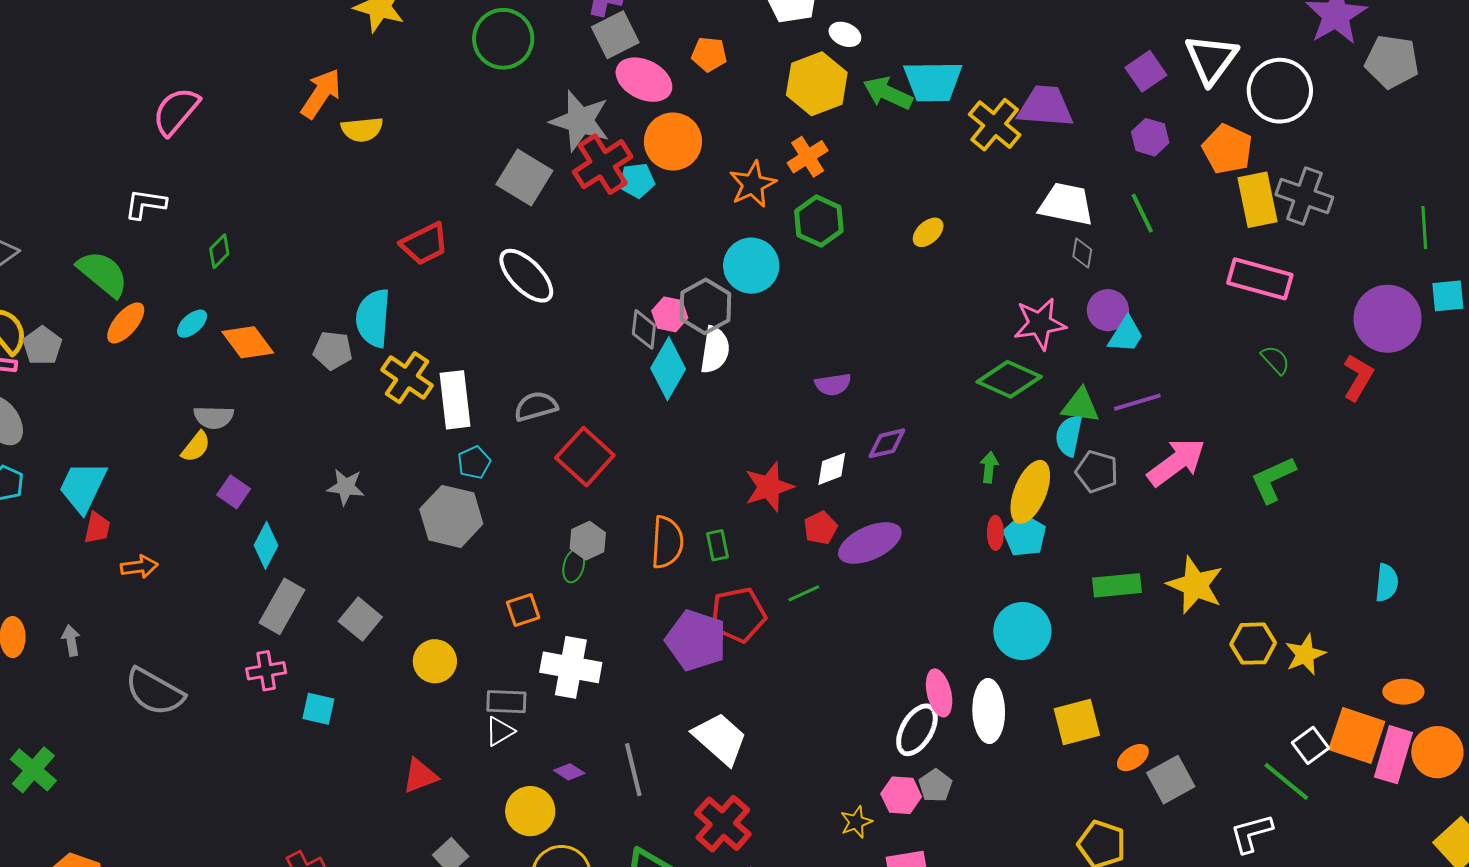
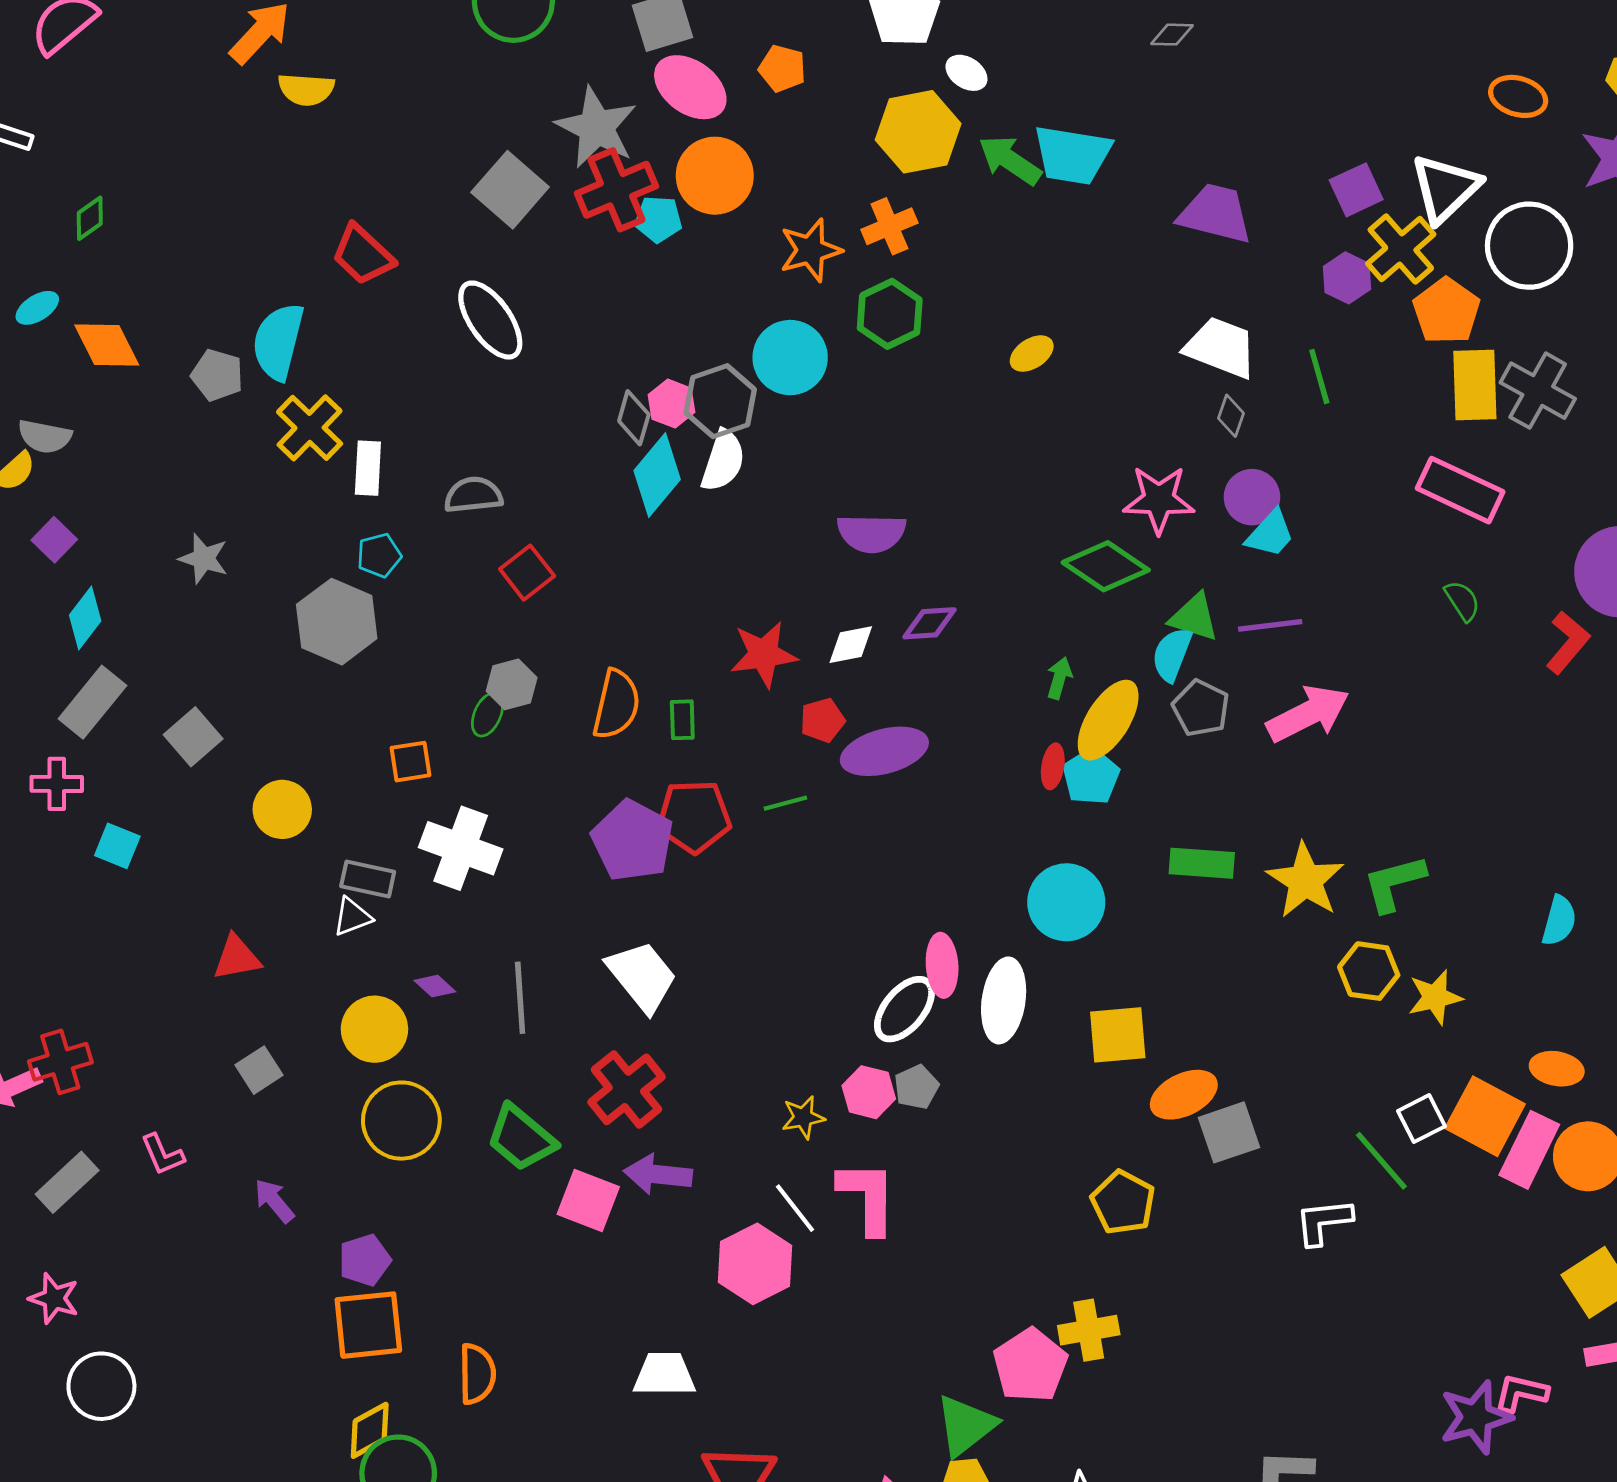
yellow cross: (995, 125) -> (1401, 249), moved
red trapezoid: (424, 244) -> (363, 255), turned 60
purple semicircle: (833, 384) -> (871, 533), size x1.4
white rectangle: (455, 400) -> (368, 468), size x0.7
red square: (585, 457) -> (527, 573), size x0.7
green L-shape: (1273, 479) -> (1394, 883), moved
orange ellipse: (1133, 758) -> (1184, 1095), size x1.5

